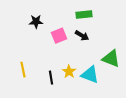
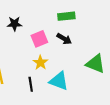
yellow star: (69, 72) -> (40, 63), moved
cyan triangle: (90, 75) -> (59, 81), moved

